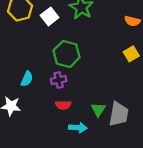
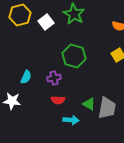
green hexagon: (67, 54) -> (74, 56), moved
green triangle: (98, 109) -> (89, 104), turned -32

